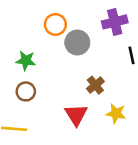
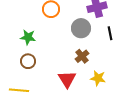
gray circle: (77, 43) -> (81, 28), moved

